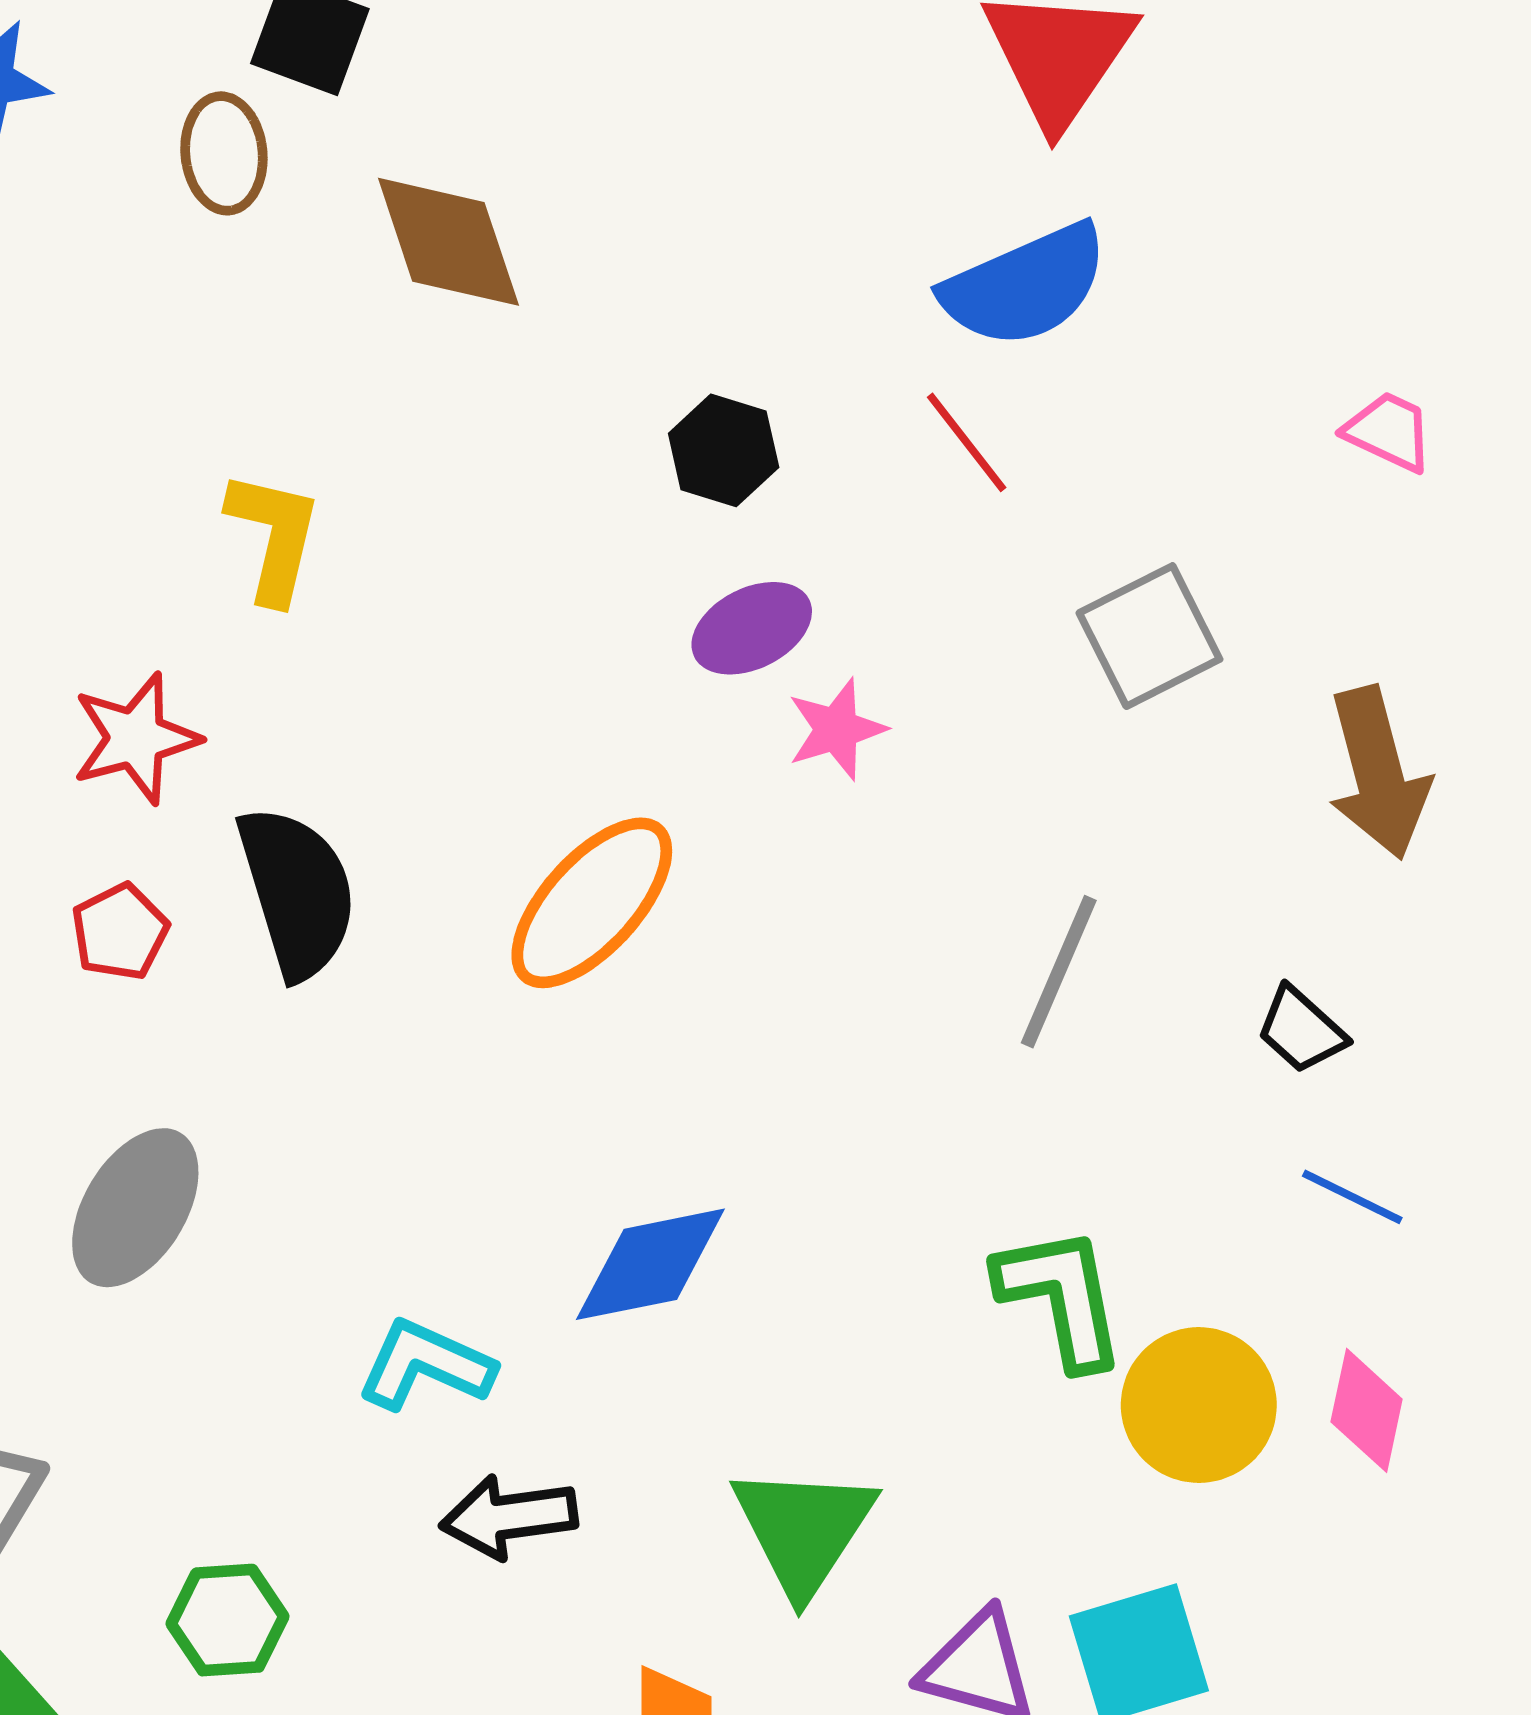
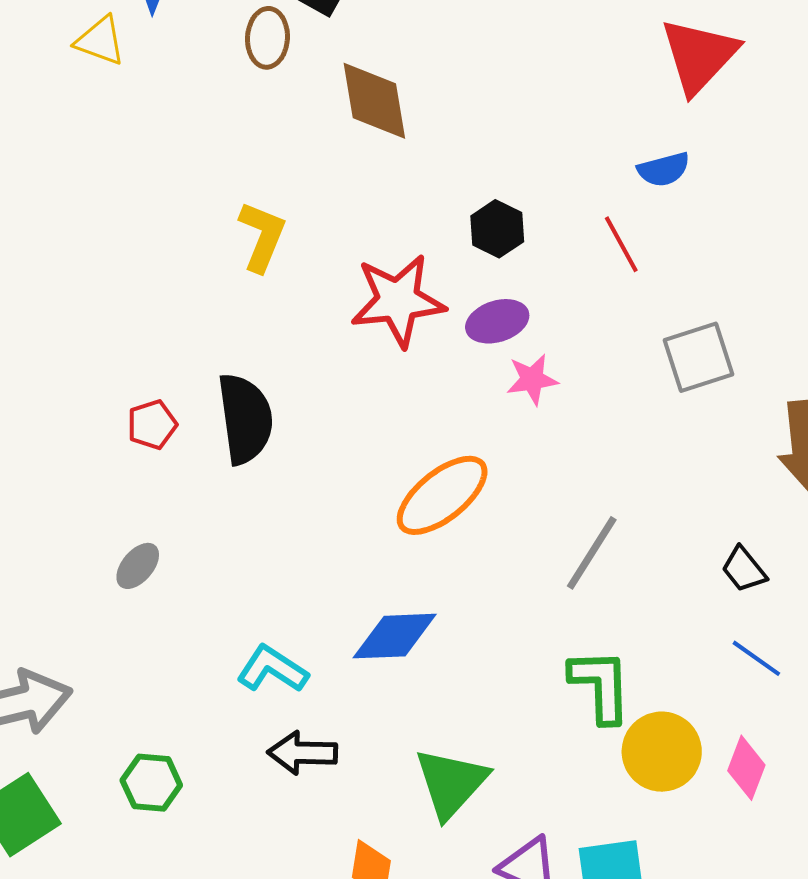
blue semicircle: (1025, 286) -> (664, 169), size x0.6
red star: (136, 738) -> (398, 300), moved, size x1.4
orange ellipse: (592, 903) -> (442, 495), moved
gray line: (1059, 972) -> (592, 553), moved
gray ellipse: (135, 1208) -> (138, 566), size x0.6

